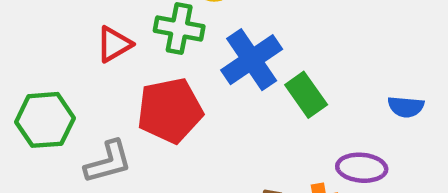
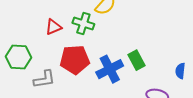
blue cross: (252, 60) -> (110, 69), moved
blue semicircle: (406, 107) -> (180, 71), turned 84

